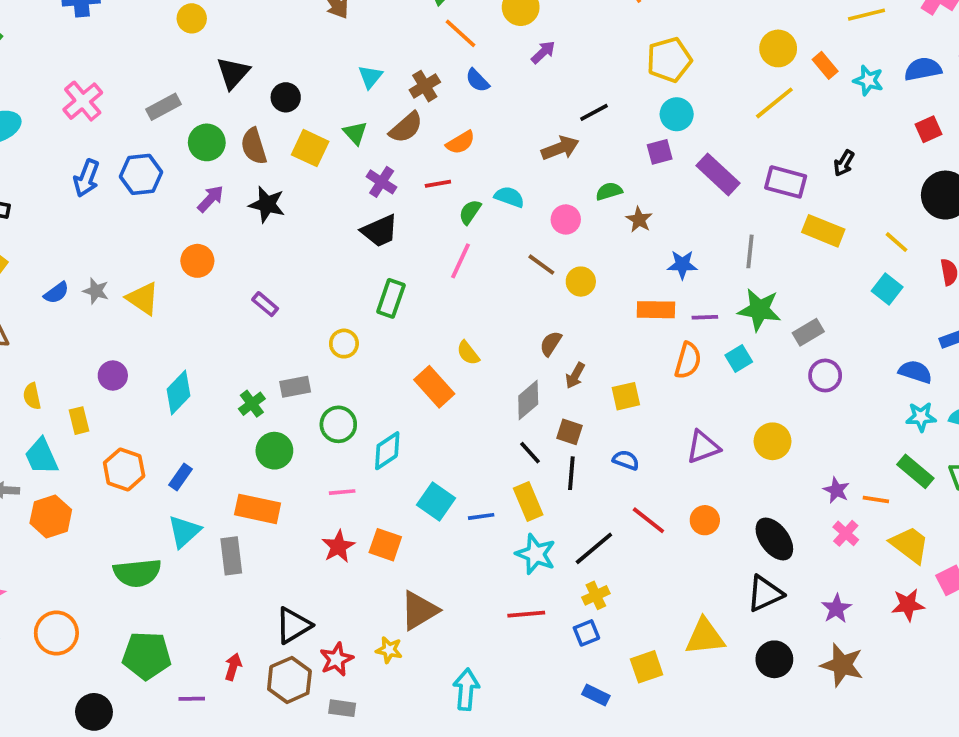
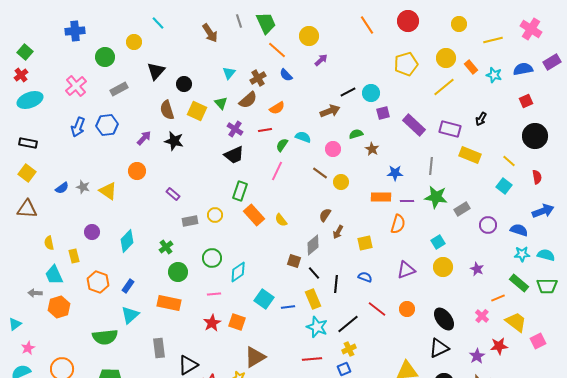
yellow pentagon: (669, 60) -> (406, 64), moved
cyan circle: (677, 114) -> (371, 93), moved
green circle: (207, 142) -> (105, 57), moved
cyan square: (739, 359) -> (438, 242), moved
purple circle: (825, 375) -> (488, 225), moved
gray rectangle: (295, 387) -> (190, 221), moved
orange rectangle: (434, 387) -> (254, 215), moved
brown square: (570, 432) -> (294, 261), moved
purple star: (836, 490) -> (477, 269), moved
orange line: (876, 500) -> (498, 298), turned -32
gray rectangle: (231, 556) -> (159, 348), moved
red star: (908, 605) -> (499, 346), moved

